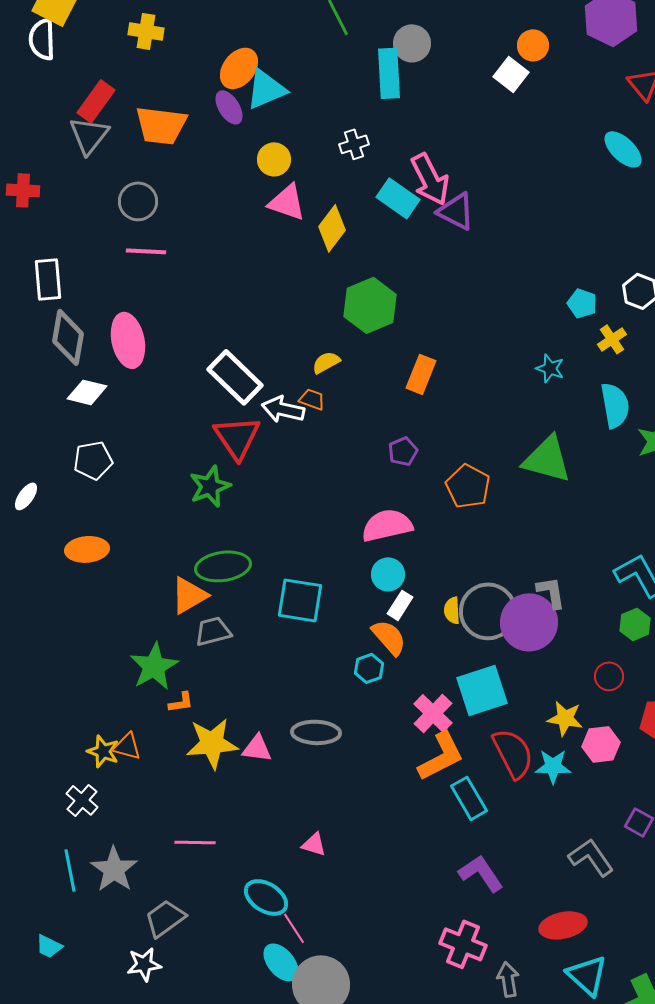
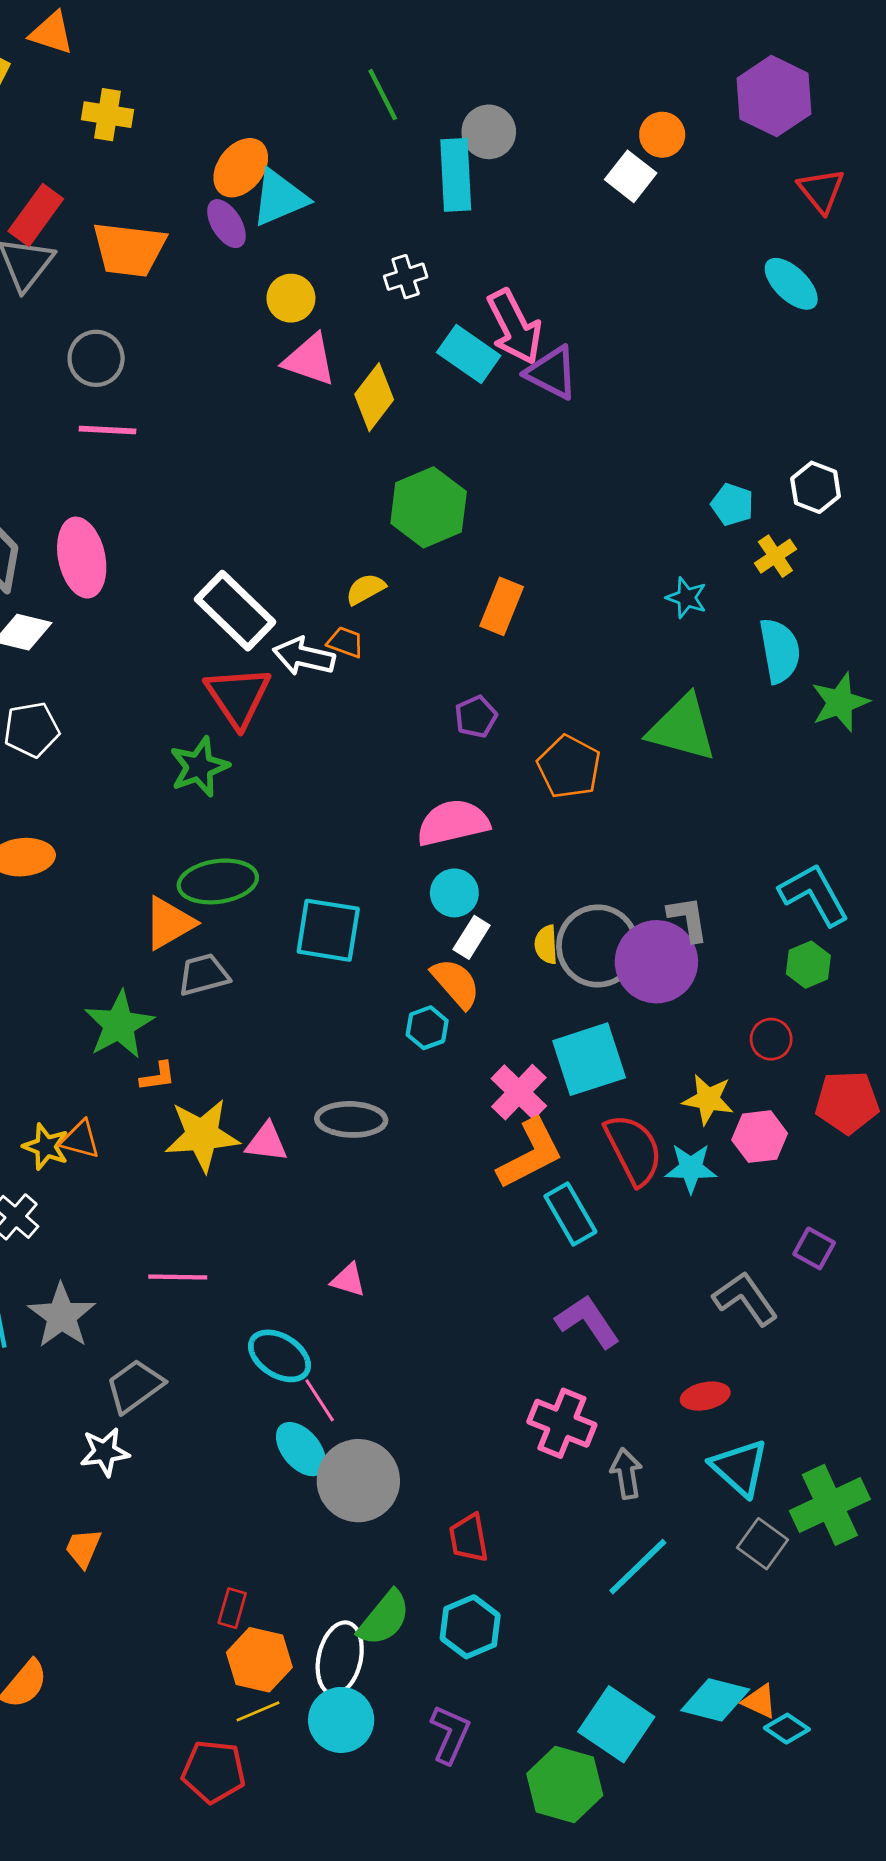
red ellipse: (563, 925) -> (705, 1396), size x0.7

